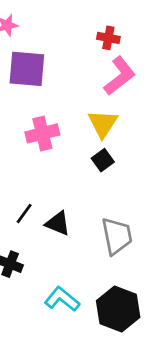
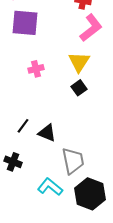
pink cross: (42, 133) -> (36, 69), size x0.7
gray trapezoid: (117, 236) -> (73, 161), moved

